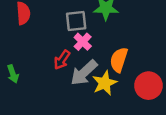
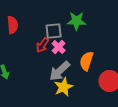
red arrow: (62, 60) -> (43, 45), moved
yellow star: (105, 83) -> (64, 87), moved

